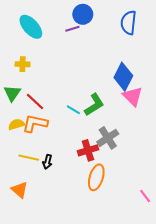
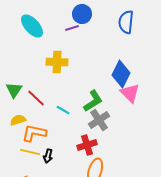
yellow cross: (23, 64) -> (57, 62), moved, size x1.5
cyan line: (73, 110) -> (63, 110), moved
orange L-shape: (35, 123) -> (34, 133), moved
gray cross: (108, 138) -> (99, 120), moved

